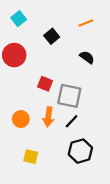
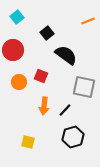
orange line: (86, 23) -> (88, 21), moved
black semicircle: (87, 57) -> (66, 55), moved, size x1.6
gray square: (69, 96) -> (84, 87), moved
orange circle: (21, 119) -> (19, 82), moved

